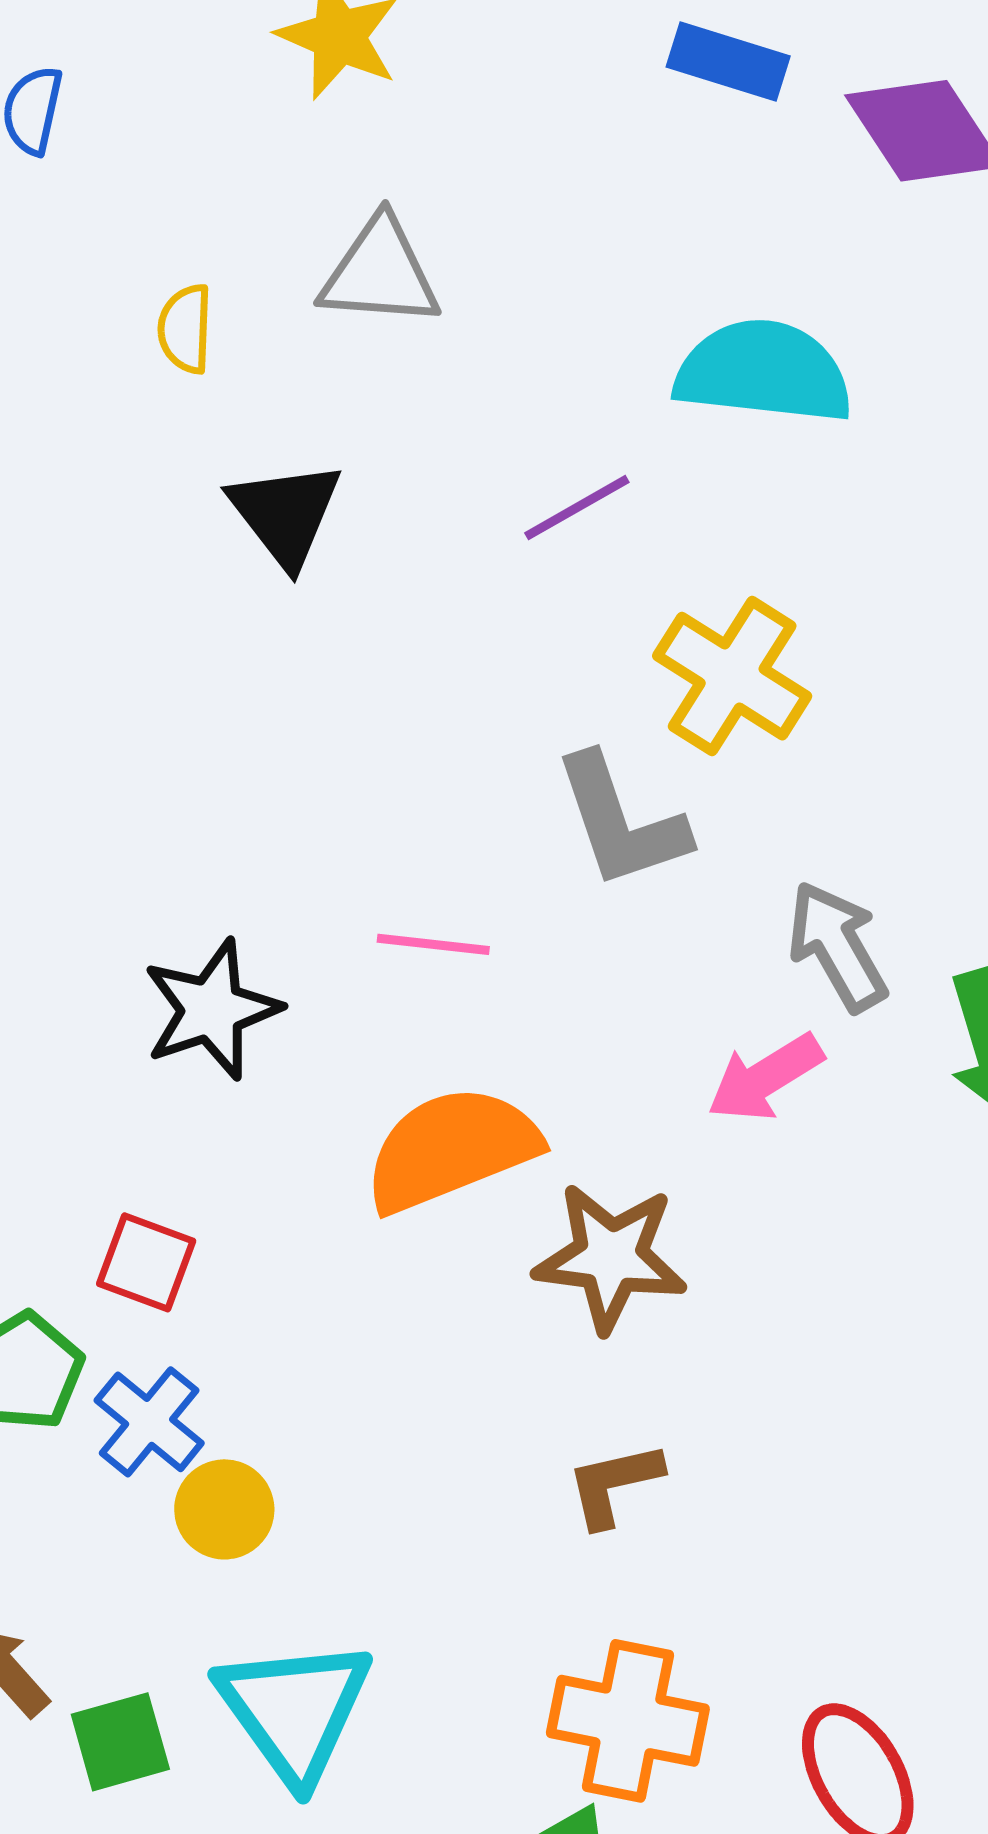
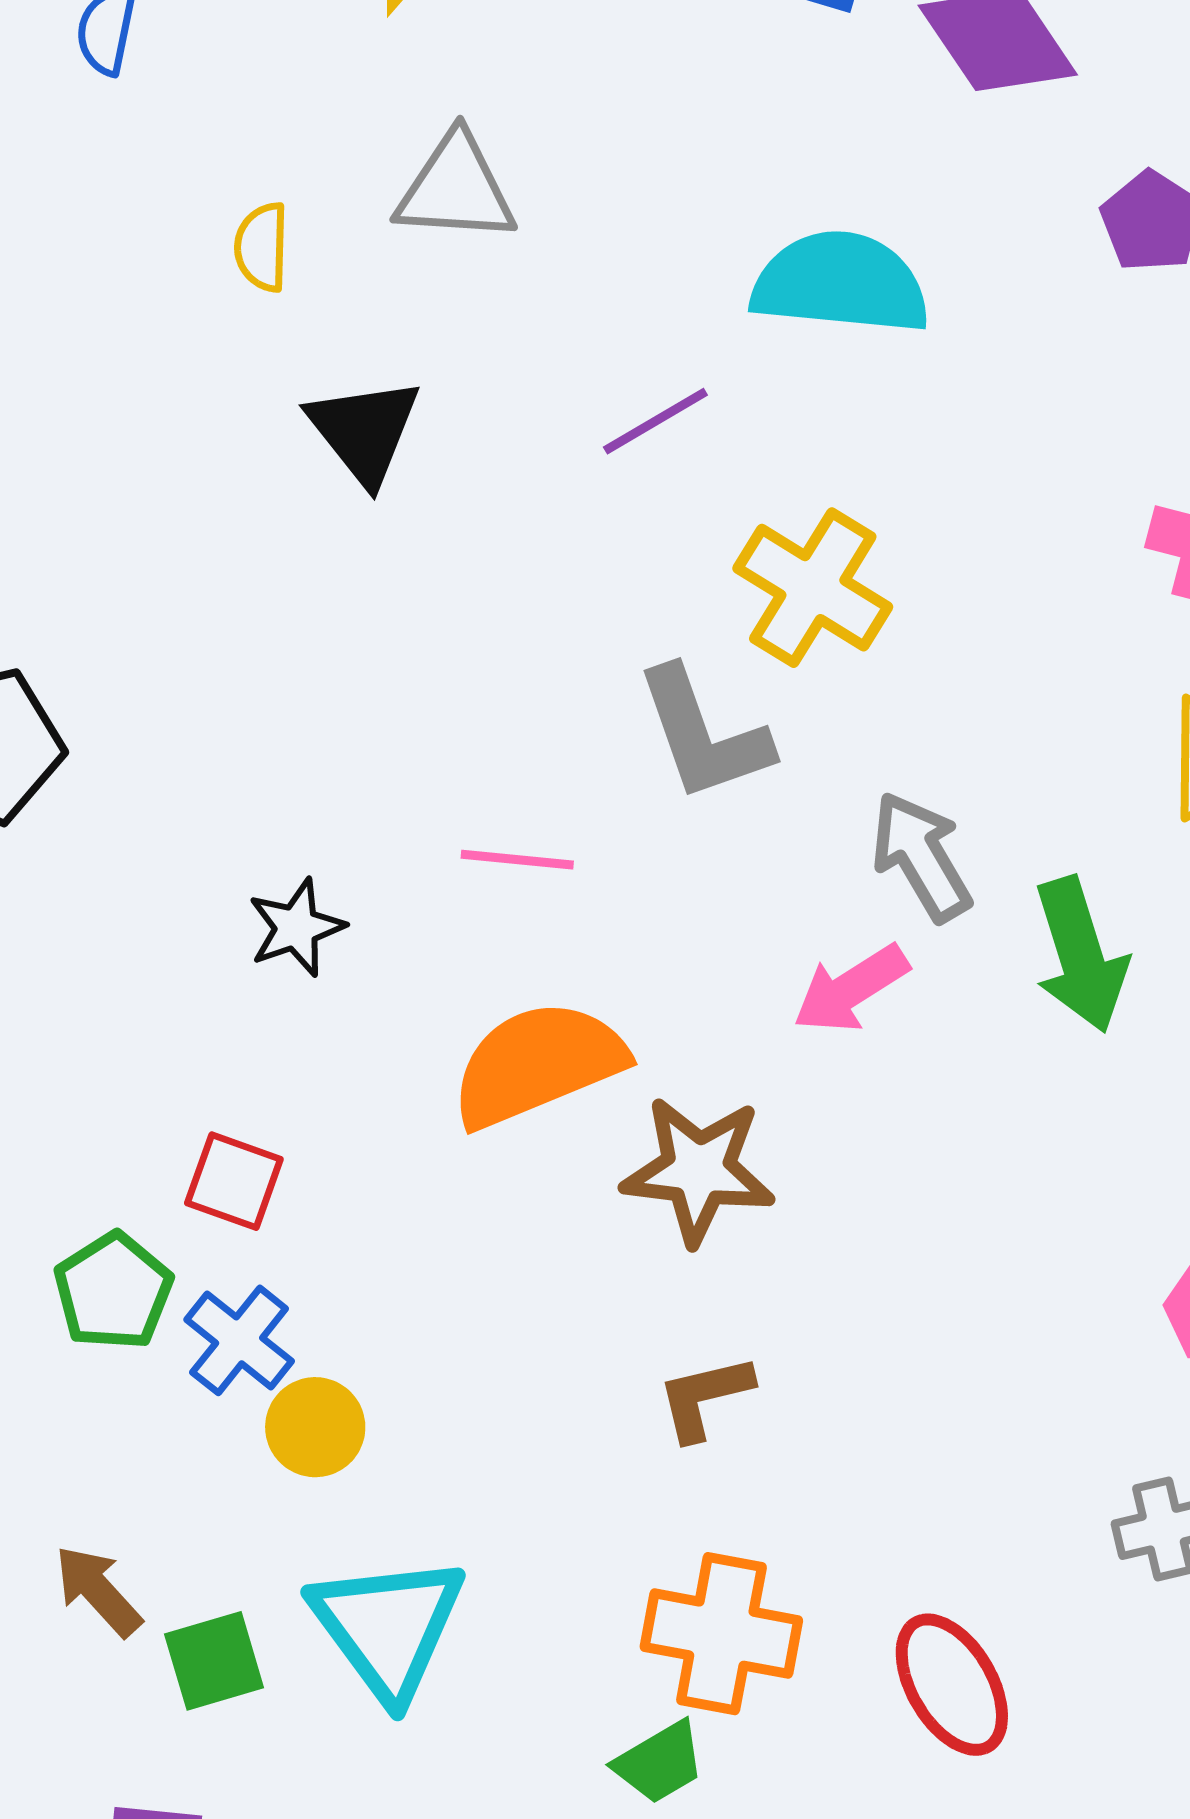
black star: (212, 1010) -> (296, 928), size x0.7

